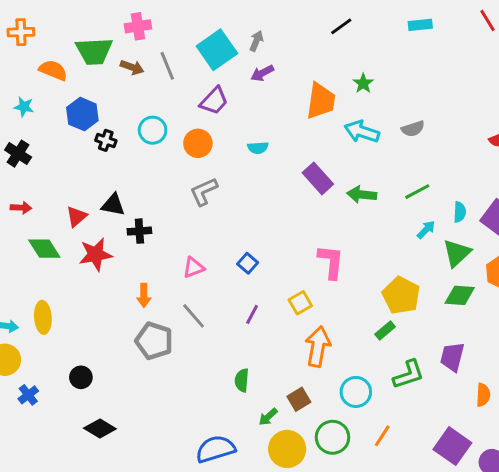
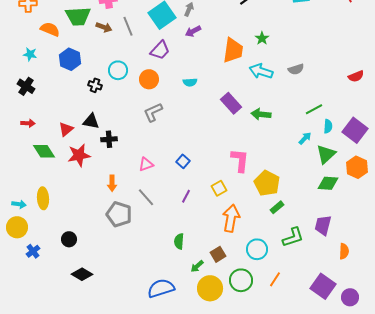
black cross: (106, 140) -> (95, 85), moved
green line: (417, 192) -> (314, 109), moved
yellow pentagon: (401, 295) -> (267, 183), moved

